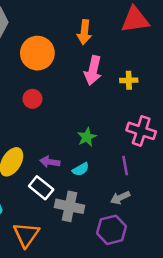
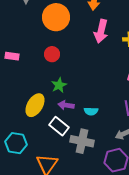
green star: (87, 137) -> (59, 85), moved
cyan semicircle: (81, 169) -> (91, 111), turned 32

